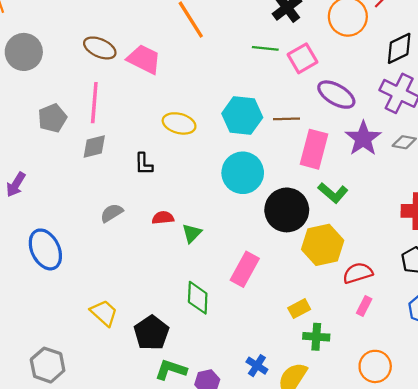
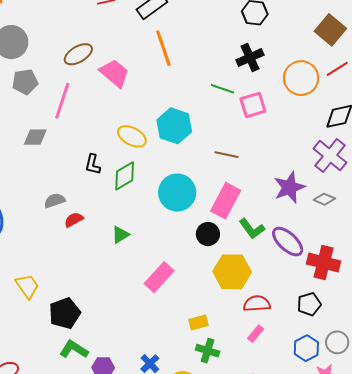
brown ellipse: (100, 48) -> (78, 54), turned -68
purple ellipse: (336, 95) -> (288, 242), moved
cyan hexagon: (242, 115) -> (174, 126), moved
gray pentagon: (52, 118) -> (25, 82), moved
gray diamond: (94, 147) -> (35, 137), moved
pink rectangle: (314, 149) -> (226, 201), moved
black circle: (287, 210) -> (208, 234), size x0.6
red semicircle: (163, 218) -> (74, 220), moved, turned -36
green diamond: (198, 298) -> (125, 176), moved, turned 44

